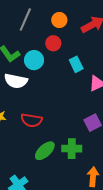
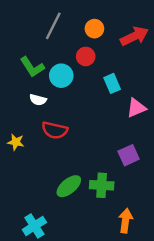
white semicircle: (16, 81) -> (38, 100), size x0.6
red semicircle: (32, 120) -> (55, 130), moved

